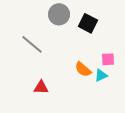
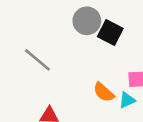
gray circle: (59, 14) -> (87, 21), moved

